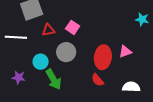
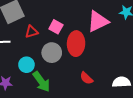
pink triangle: (125, 51) -> (98, 21), moved, size x1.6
red ellipse: (103, 57) -> (76, 44), moved

